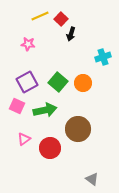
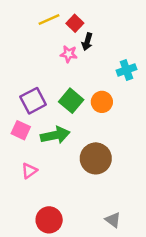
pink star: (28, 44) -> (69, 54), moved
red circle: (50, 148) -> (49, 220), moved

